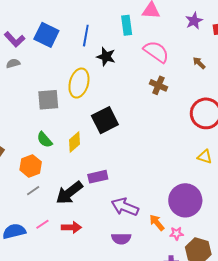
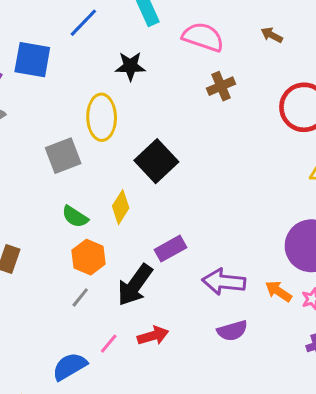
blue line: (86, 36) -> (83, 23), moved, turned 50
brown cross: (158, 85) -> (221, 86), turned -30
orange hexagon: (31, 166) -> (89, 257), moved

